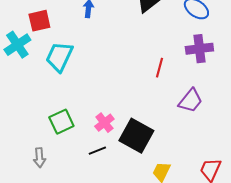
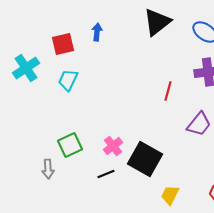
red square: (39, 21) -> (63, 44), moved
cyan trapezoid: (59, 57) -> (68, 80), size x0.7
gray arrow: (39, 158) -> (48, 169), moved

